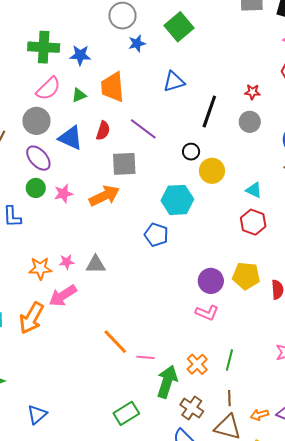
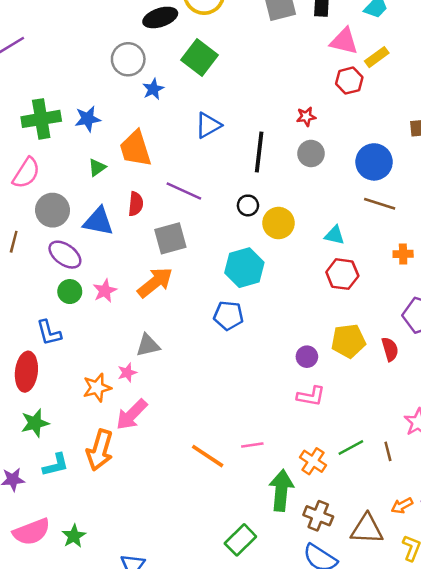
pink semicircle: (48, 89) -> (26, 173), moved
gray triangle: (96, 264) -> (148, 345), moved
purple circle: (211, 281) -> (307, 357), size x0.7
pink line: (145, 357) -> (252, 445), moved
green line: (229, 360) -> (351, 447), turned 60
brown line: (229, 398) -> (388, 451), moved

